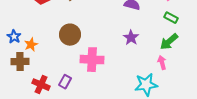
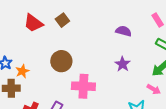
pink arrow: (162, 63) -> (154, 89), turned 136

